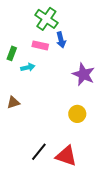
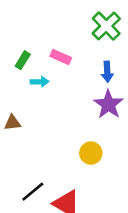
green cross: (46, 19) -> (106, 26), moved
blue arrow: (61, 40) -> (107, 72), moved

